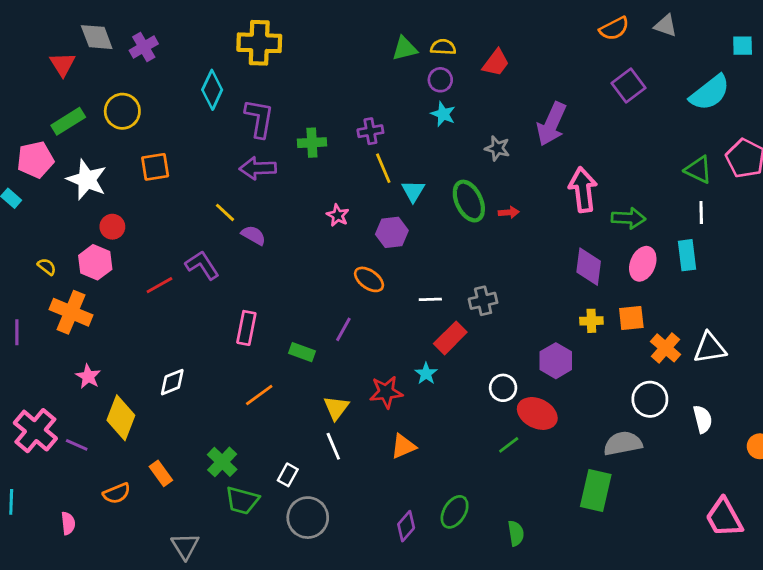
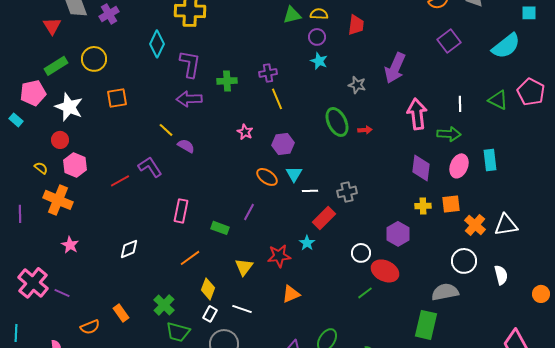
red trapezoid: (496, 63) -> (356, 25), turned -30
cyan triangle: (413, 191) -> (294, 174), moved
white line: (701, 212) -> (460, 104), moved
red circle: (112, 227) -> (60, 140), moved
yellow diamond: (121, 418) -> (208, 289), moved, size x0.7
white line: (333, 446) -> (242, 309), moved, turned -48

